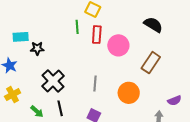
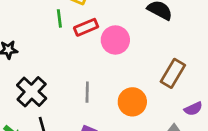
red rectangle: (97, 35) -> (86, 27), turned 66
brown rectangle: (151, 63) -> (173, 73), moved

